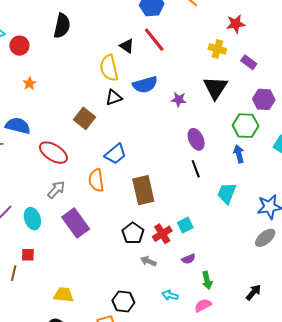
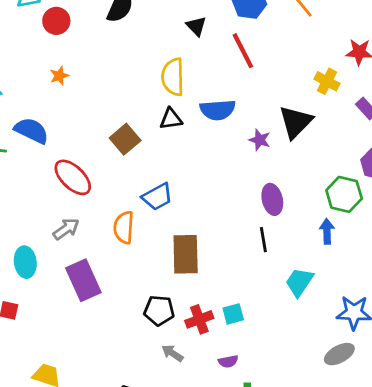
black triangle: (127, 46) -> (196, 26), moved
black triangle: (215, 88) -> (296, 122), moved
black pentagon: (133, 233) -> (159, 310), turned 30

